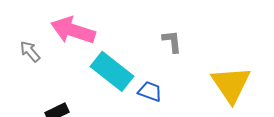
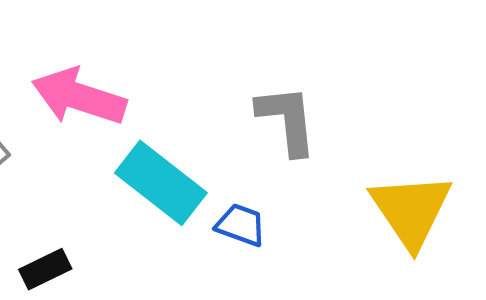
gray L-shape: (172, 41) -> (287, 120), size x1.5

